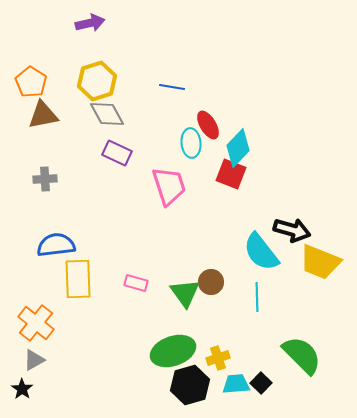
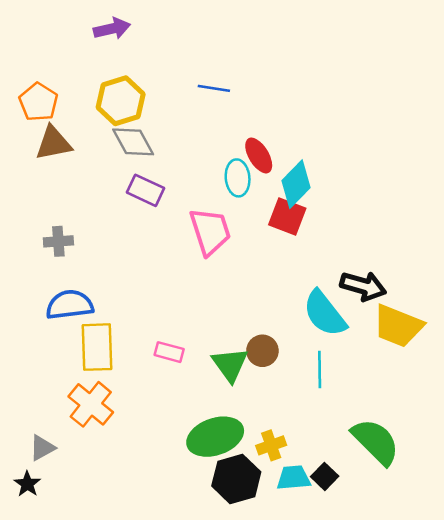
blue line: (172, 87) -> (214, 88), moved
gray cross: (45, 179) -> (58, 241), moved
orange cross: (36, 323) -> (91, 404), moved

